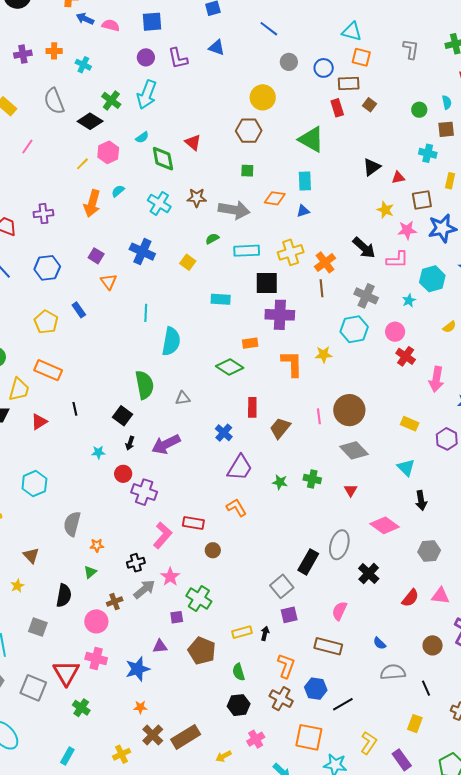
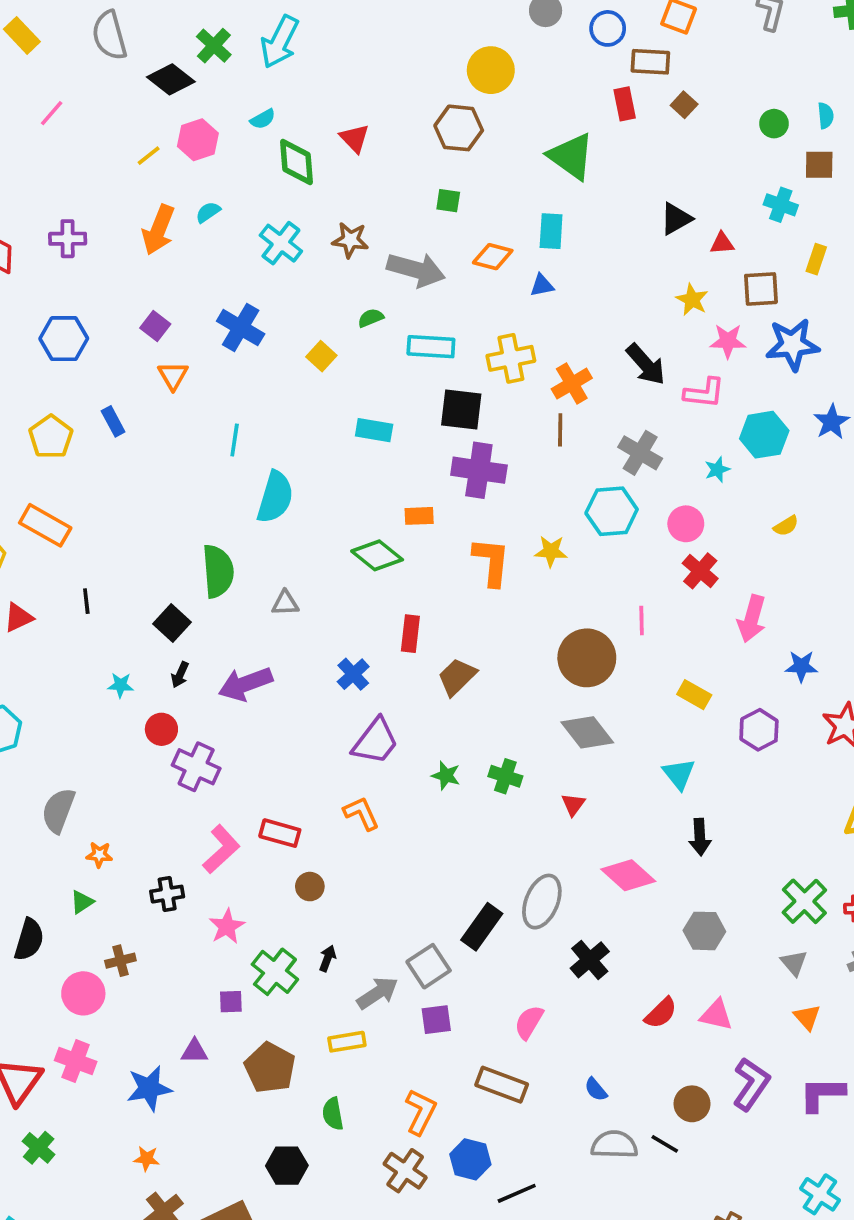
pink line: (319, 416) -> (642, 621), moved
gray arrow: (144, 589) -> (378, 993), moved
black arrow: (265, 633) -> (327, 958), moved
black line: (426, 688) -> (665, 1144), moved, turned -42
black hexagon: (239, 705) -> (287, 1166), moved

